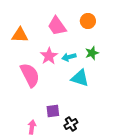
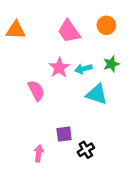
orange triangle: (20, 35) -> (16, 30), moved
pink semicircle: (30, 75) -> (36, 91), size x0.7

